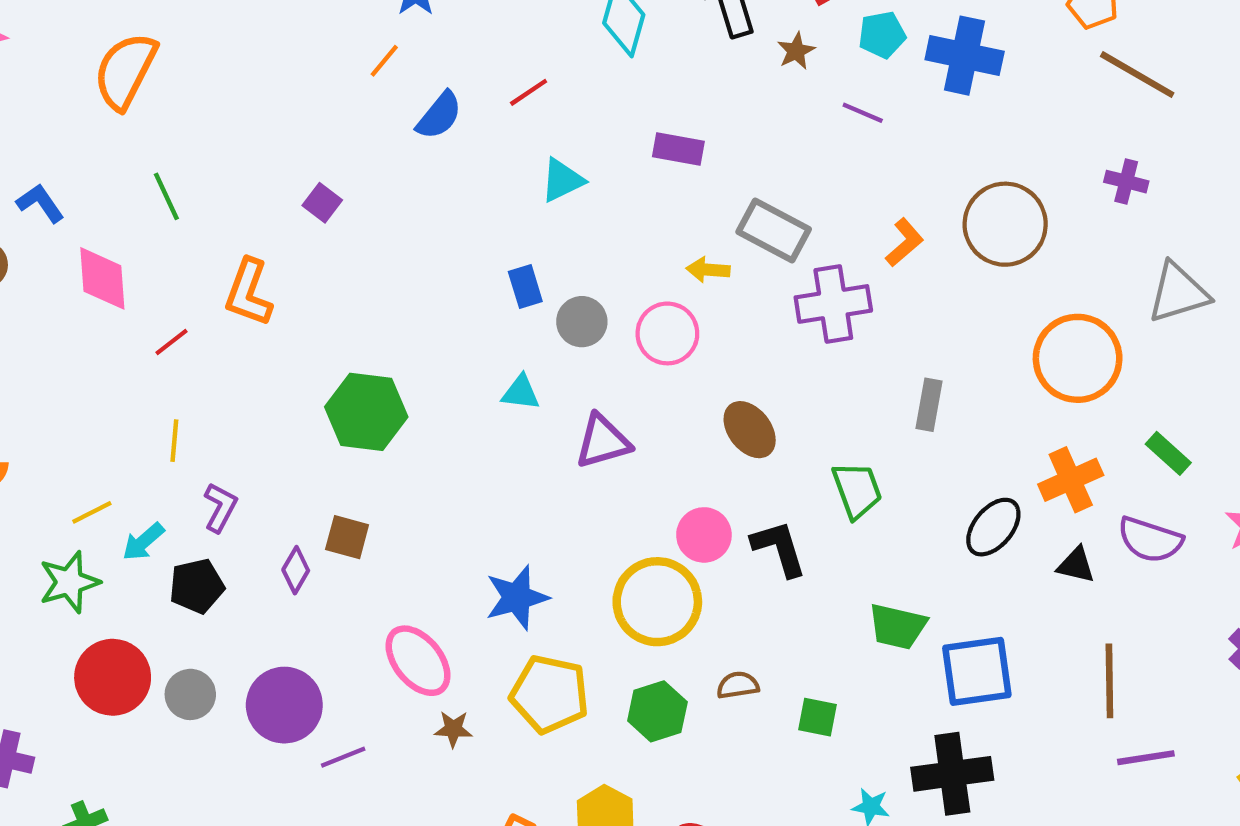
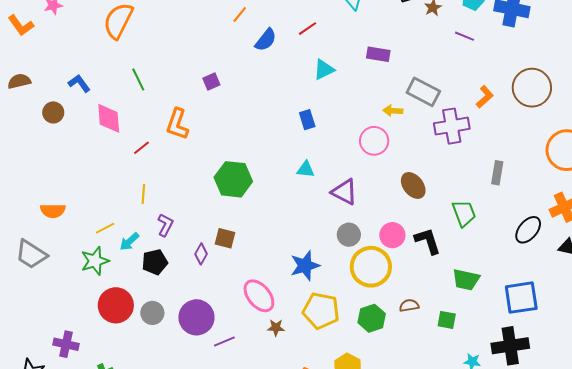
purple square: (322, 203) -> (211, 81), turned 30
gray circle: (582, 322) -> (349, 235), moved
purple triangle: (603, 441) -> (344, 192), turned 44
green trapezoid: (897, 626) -> (466, 280), moved

